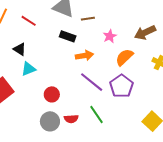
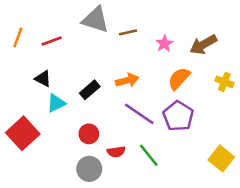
red line: (29, 21) -> (52, 41), turned -49
black rectangle: (68, 36) -> (90, 90), moved, turned -56
pink star: (110, 36) -> (164, 44), moved
red semicircle: (71, 119) -> (116, 152), moved

